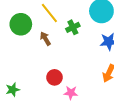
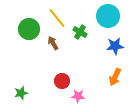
green cross: (73, 27) -> (80, 32), turned -32

